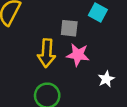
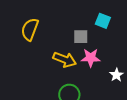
yellow arrow: (47, 53) -> (65, 60), turned -65

